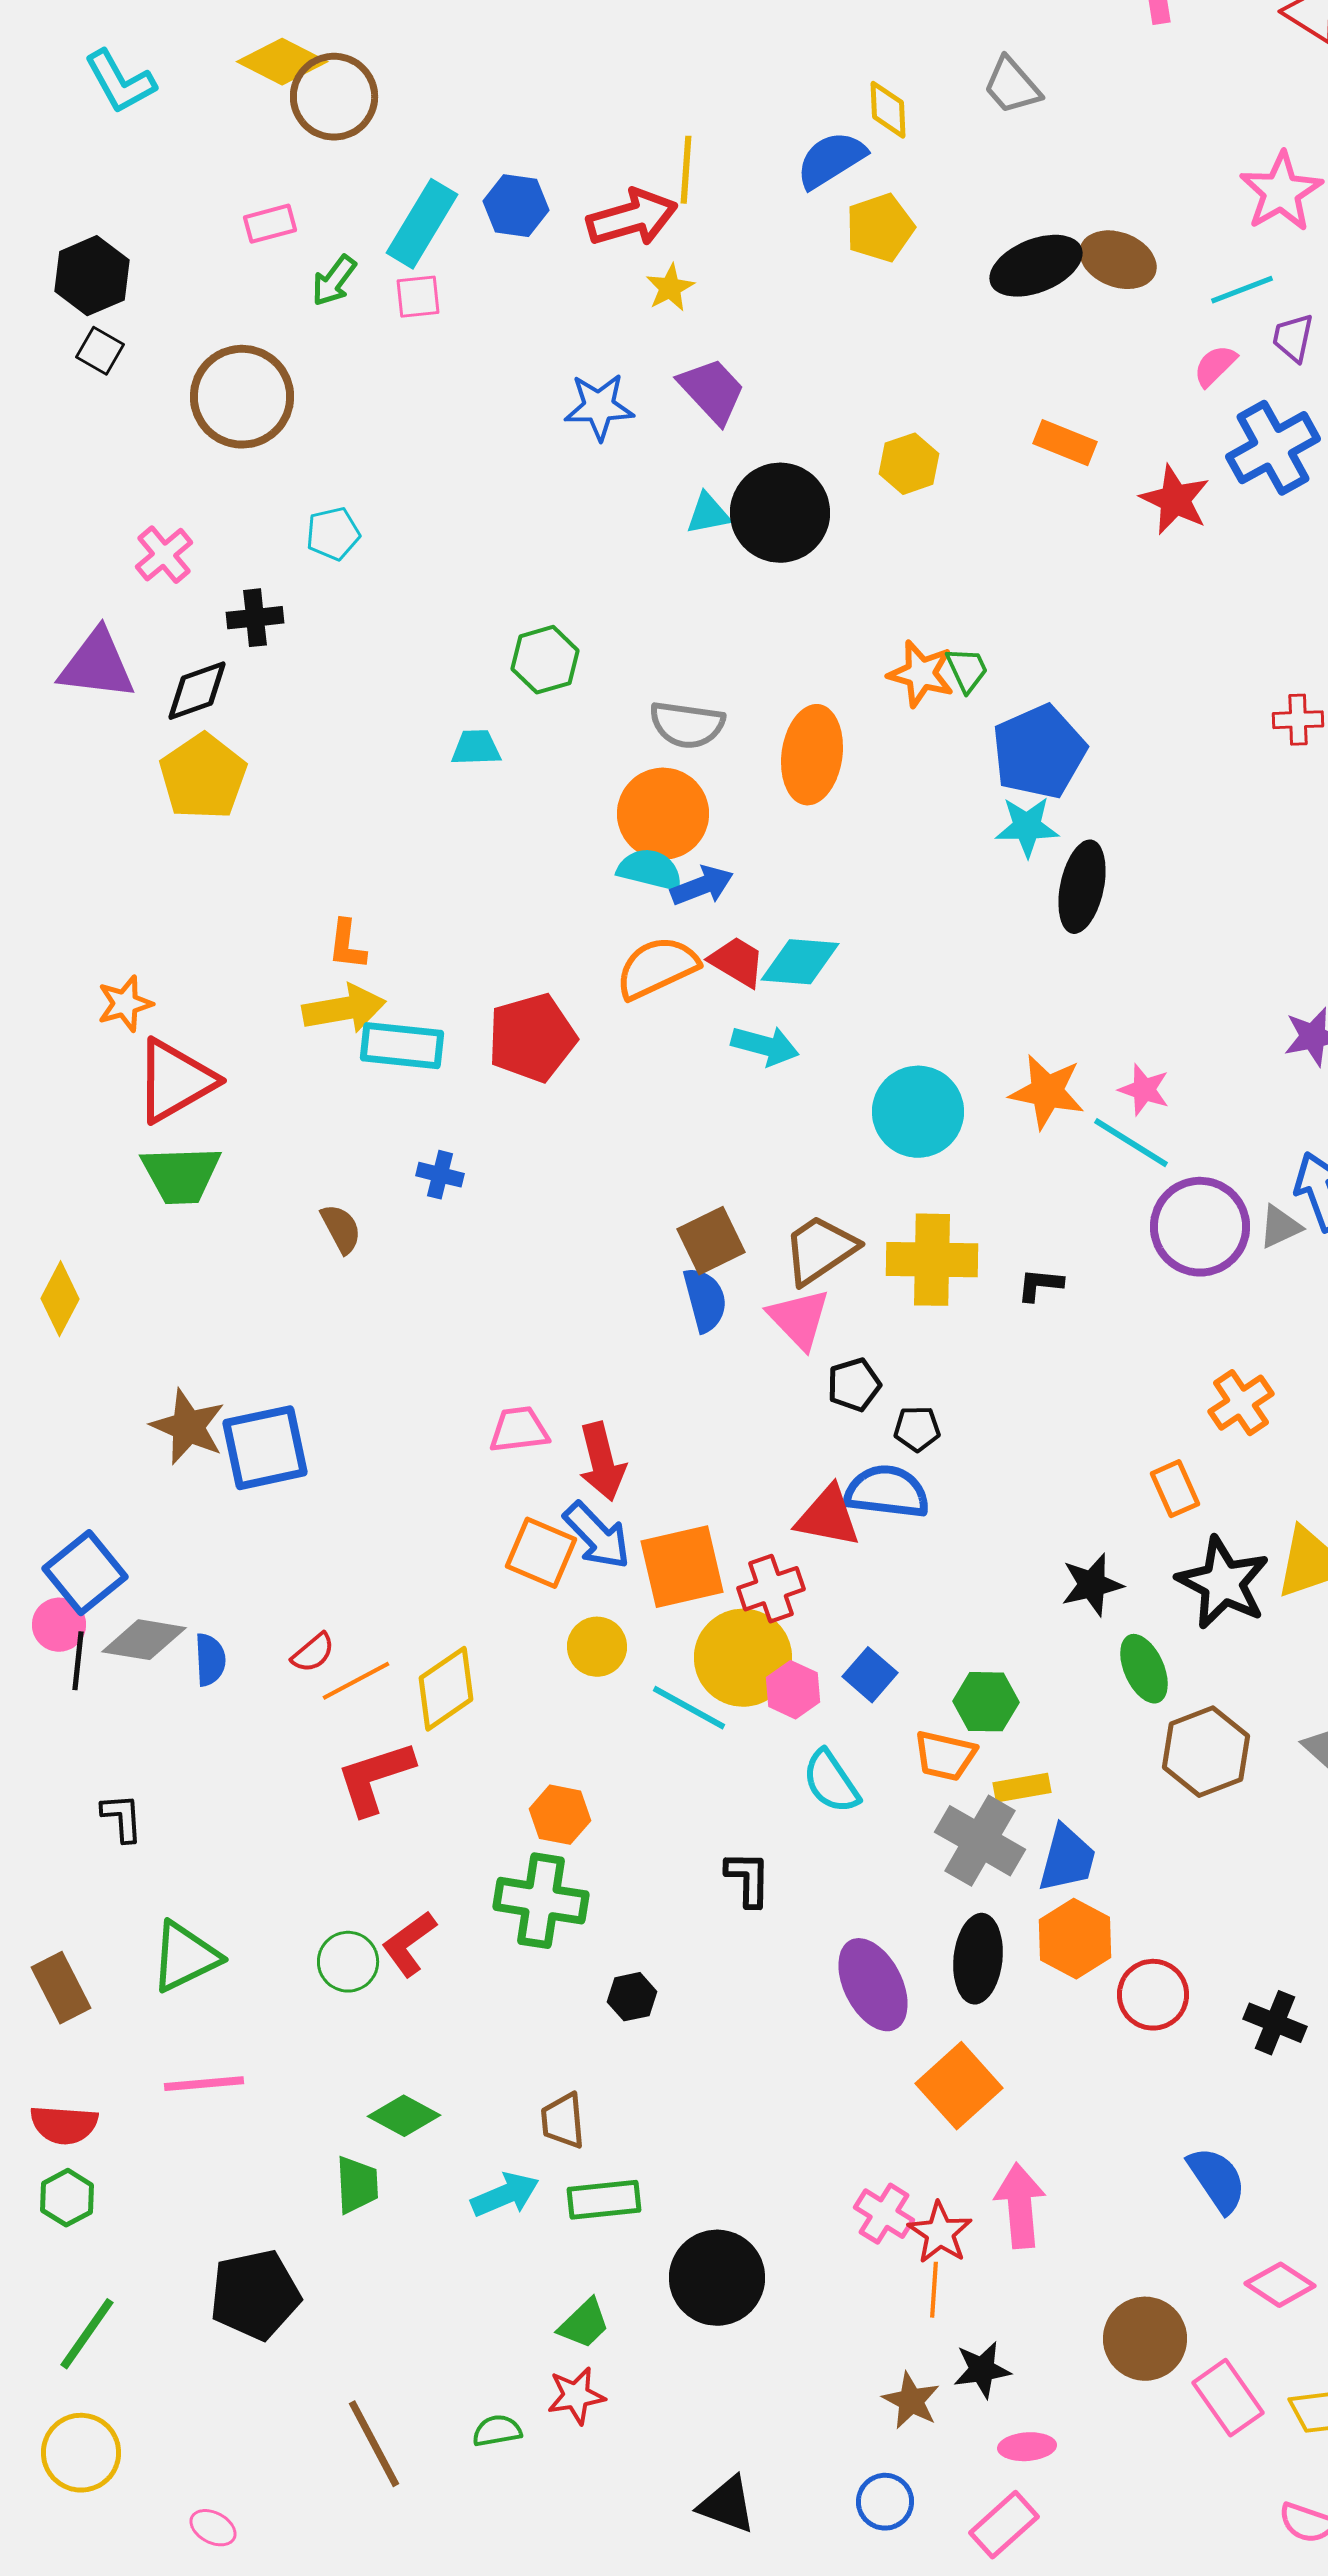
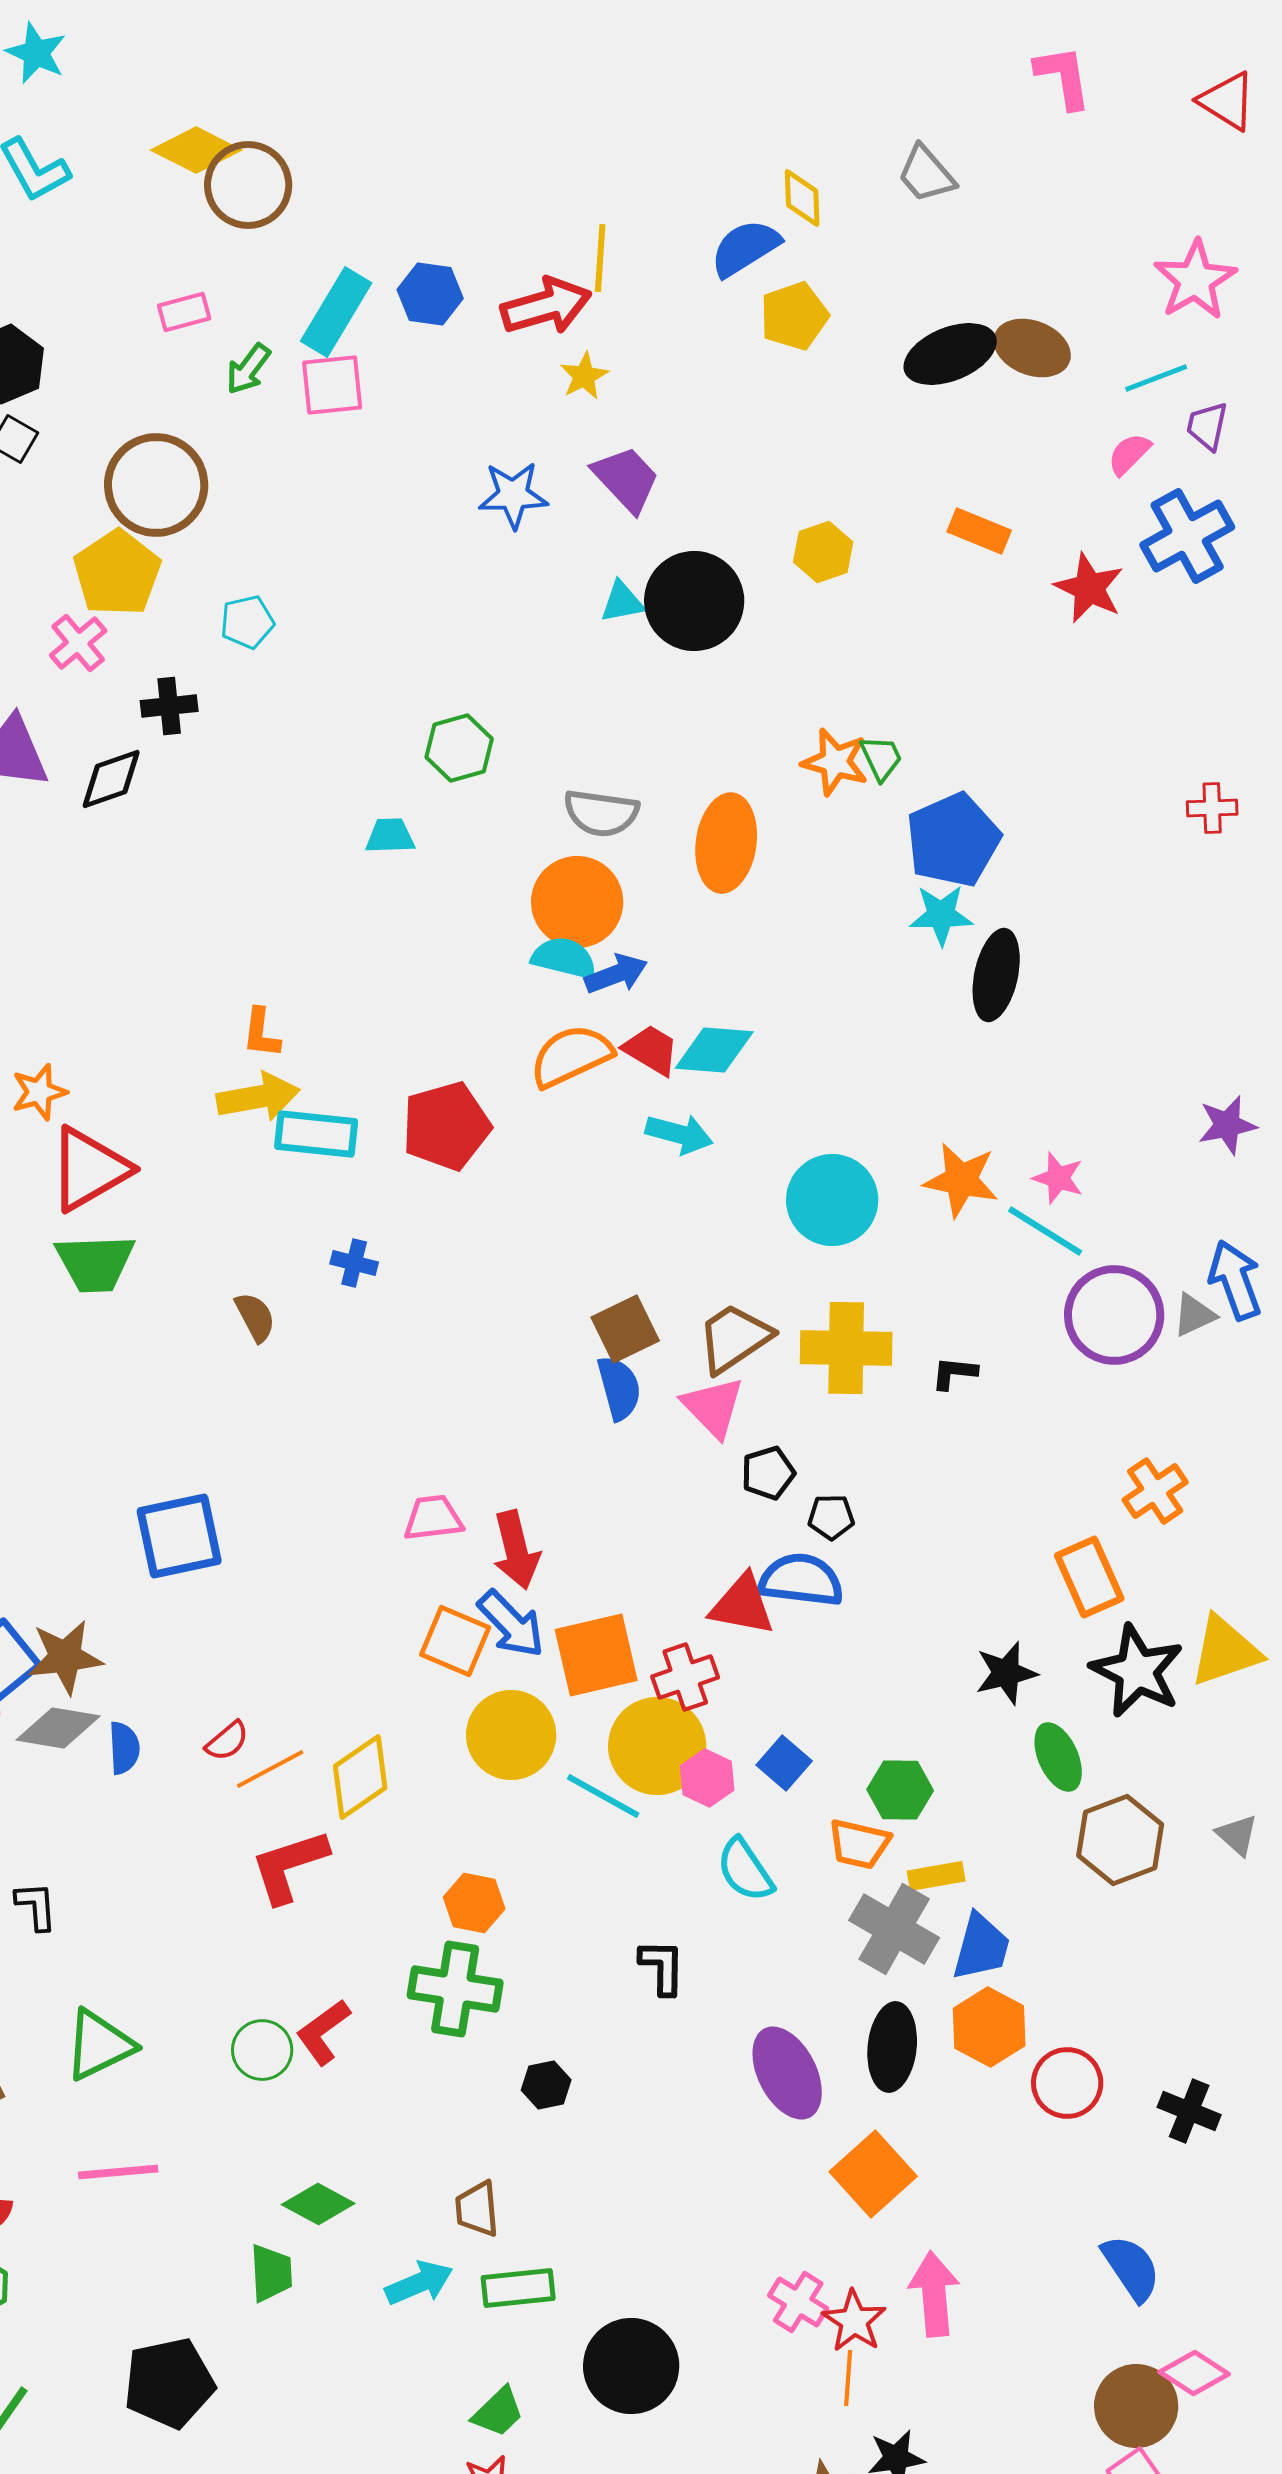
pink square: (418, 297) -> (332, 385), size x1.4
yellow pentagon: (203, 777) -> (117, 573), moved
brown star: (188, 1427) -> (65, 1657), moved, turned -30
orange rectangle: (1175, 1489) -> (1089, 1577), size x1.4
yellow circle: (597, 1647) -> (511, 1735), size x1.5
brown circle: (1145, 2339) -> (1136, 2406), moved

